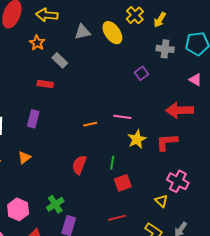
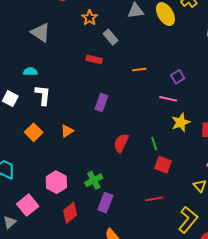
purple square: (141, 73) -> (178, 77), moved
purple rectangle: (33, 119) -> (101, 103), moved
orange line: (90, 124) -> (139, 69), moved
green line: (112, 163) -> (154, 144), turned -32
red square: (123, 183) -> (163, 165), turned 36

